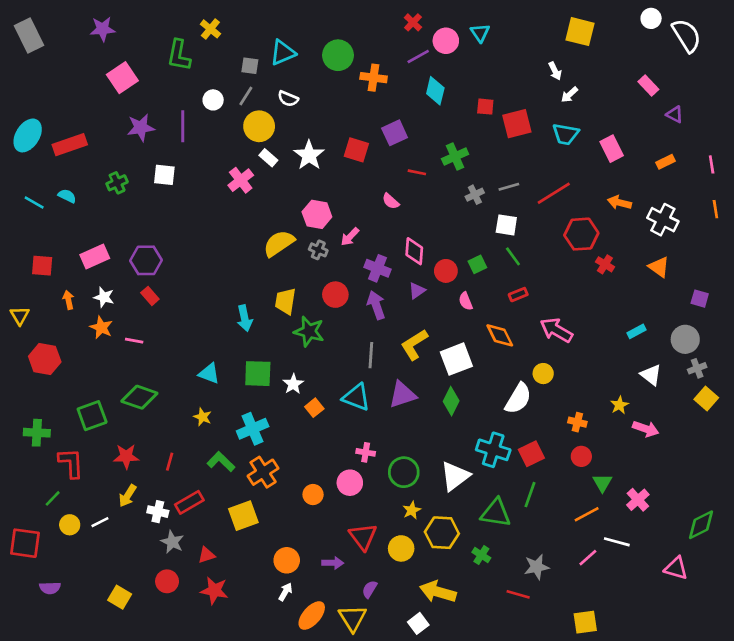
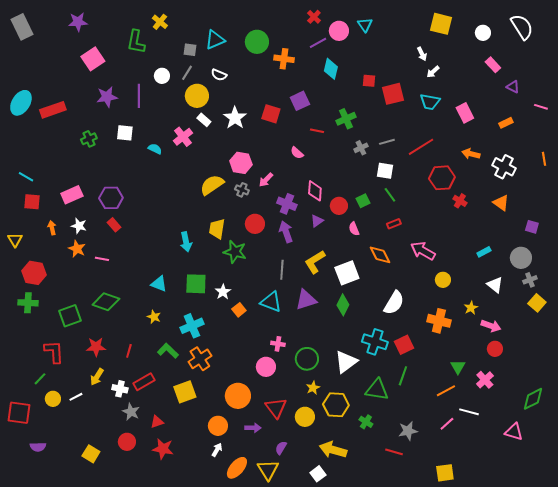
white circle: (651, 18) -> (483, 33), moved
pink line: (712, 164) -> (541, 107), moved, turned -64
cyan semicircle: (67, 196) -> (155, 149), moved
cyan line: (34, 203) -> (26, 177), moved
yellow circle: (543, 374) -> (443, 280), moved
orange cross: (577, 422) -> (439, 321), size x1.6
green cross: (37, 433) -> (28, 303), moved
red circle: (581, 456) -> (495, 349), moved
orange circle: (313, 495) -> (238, 396), moved, size x1.6

